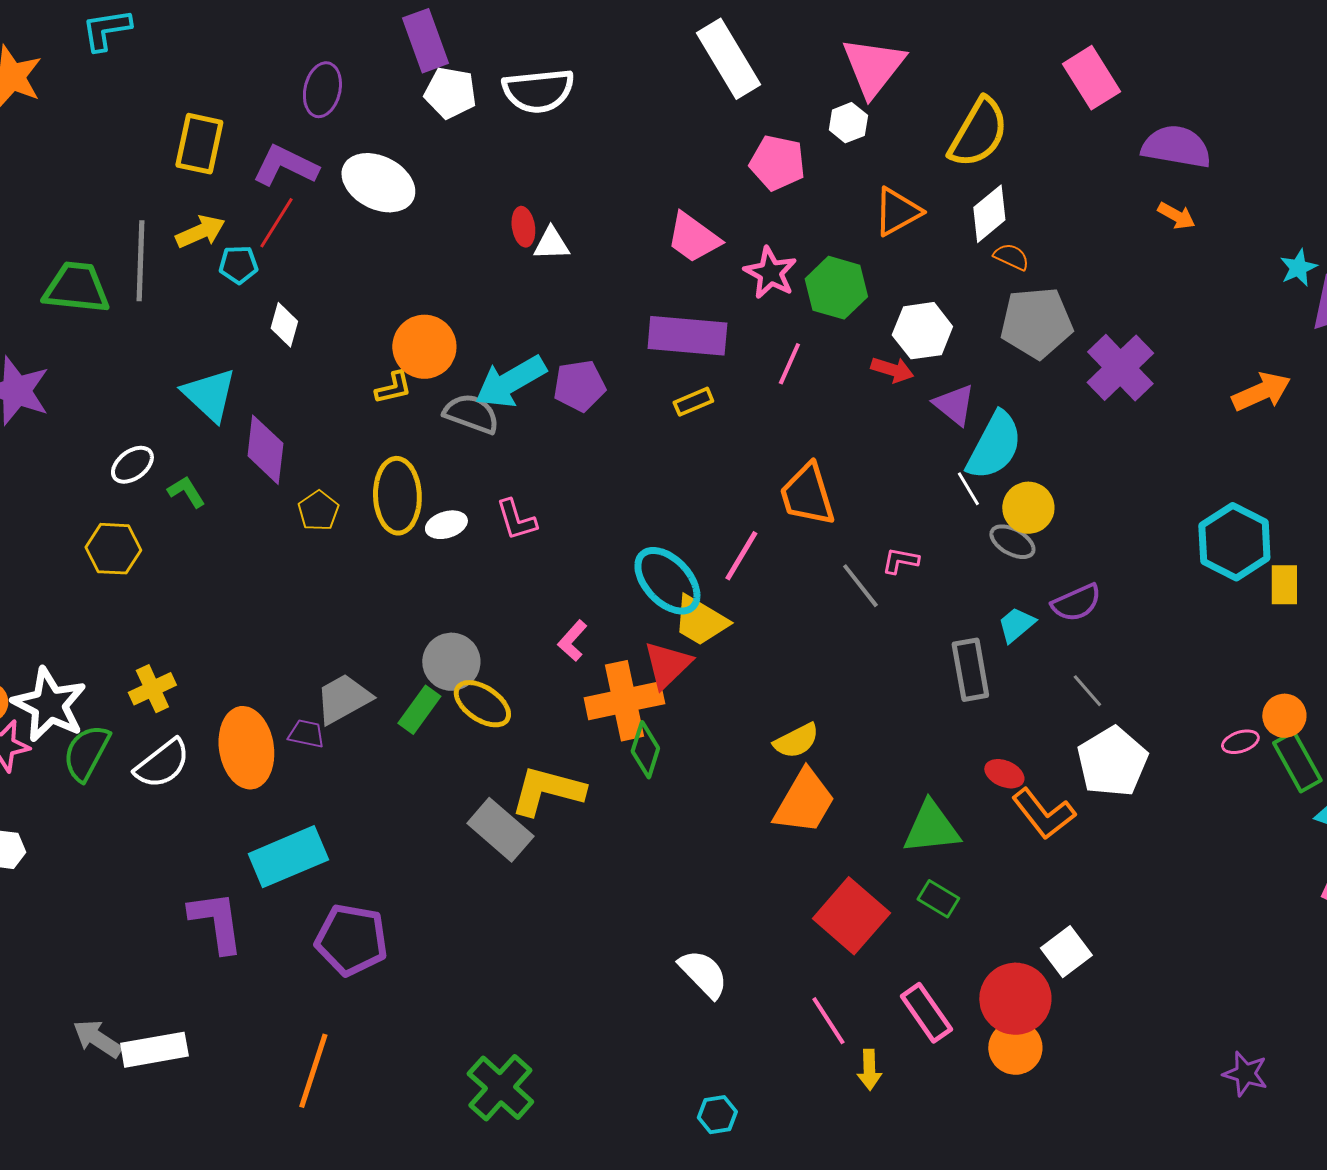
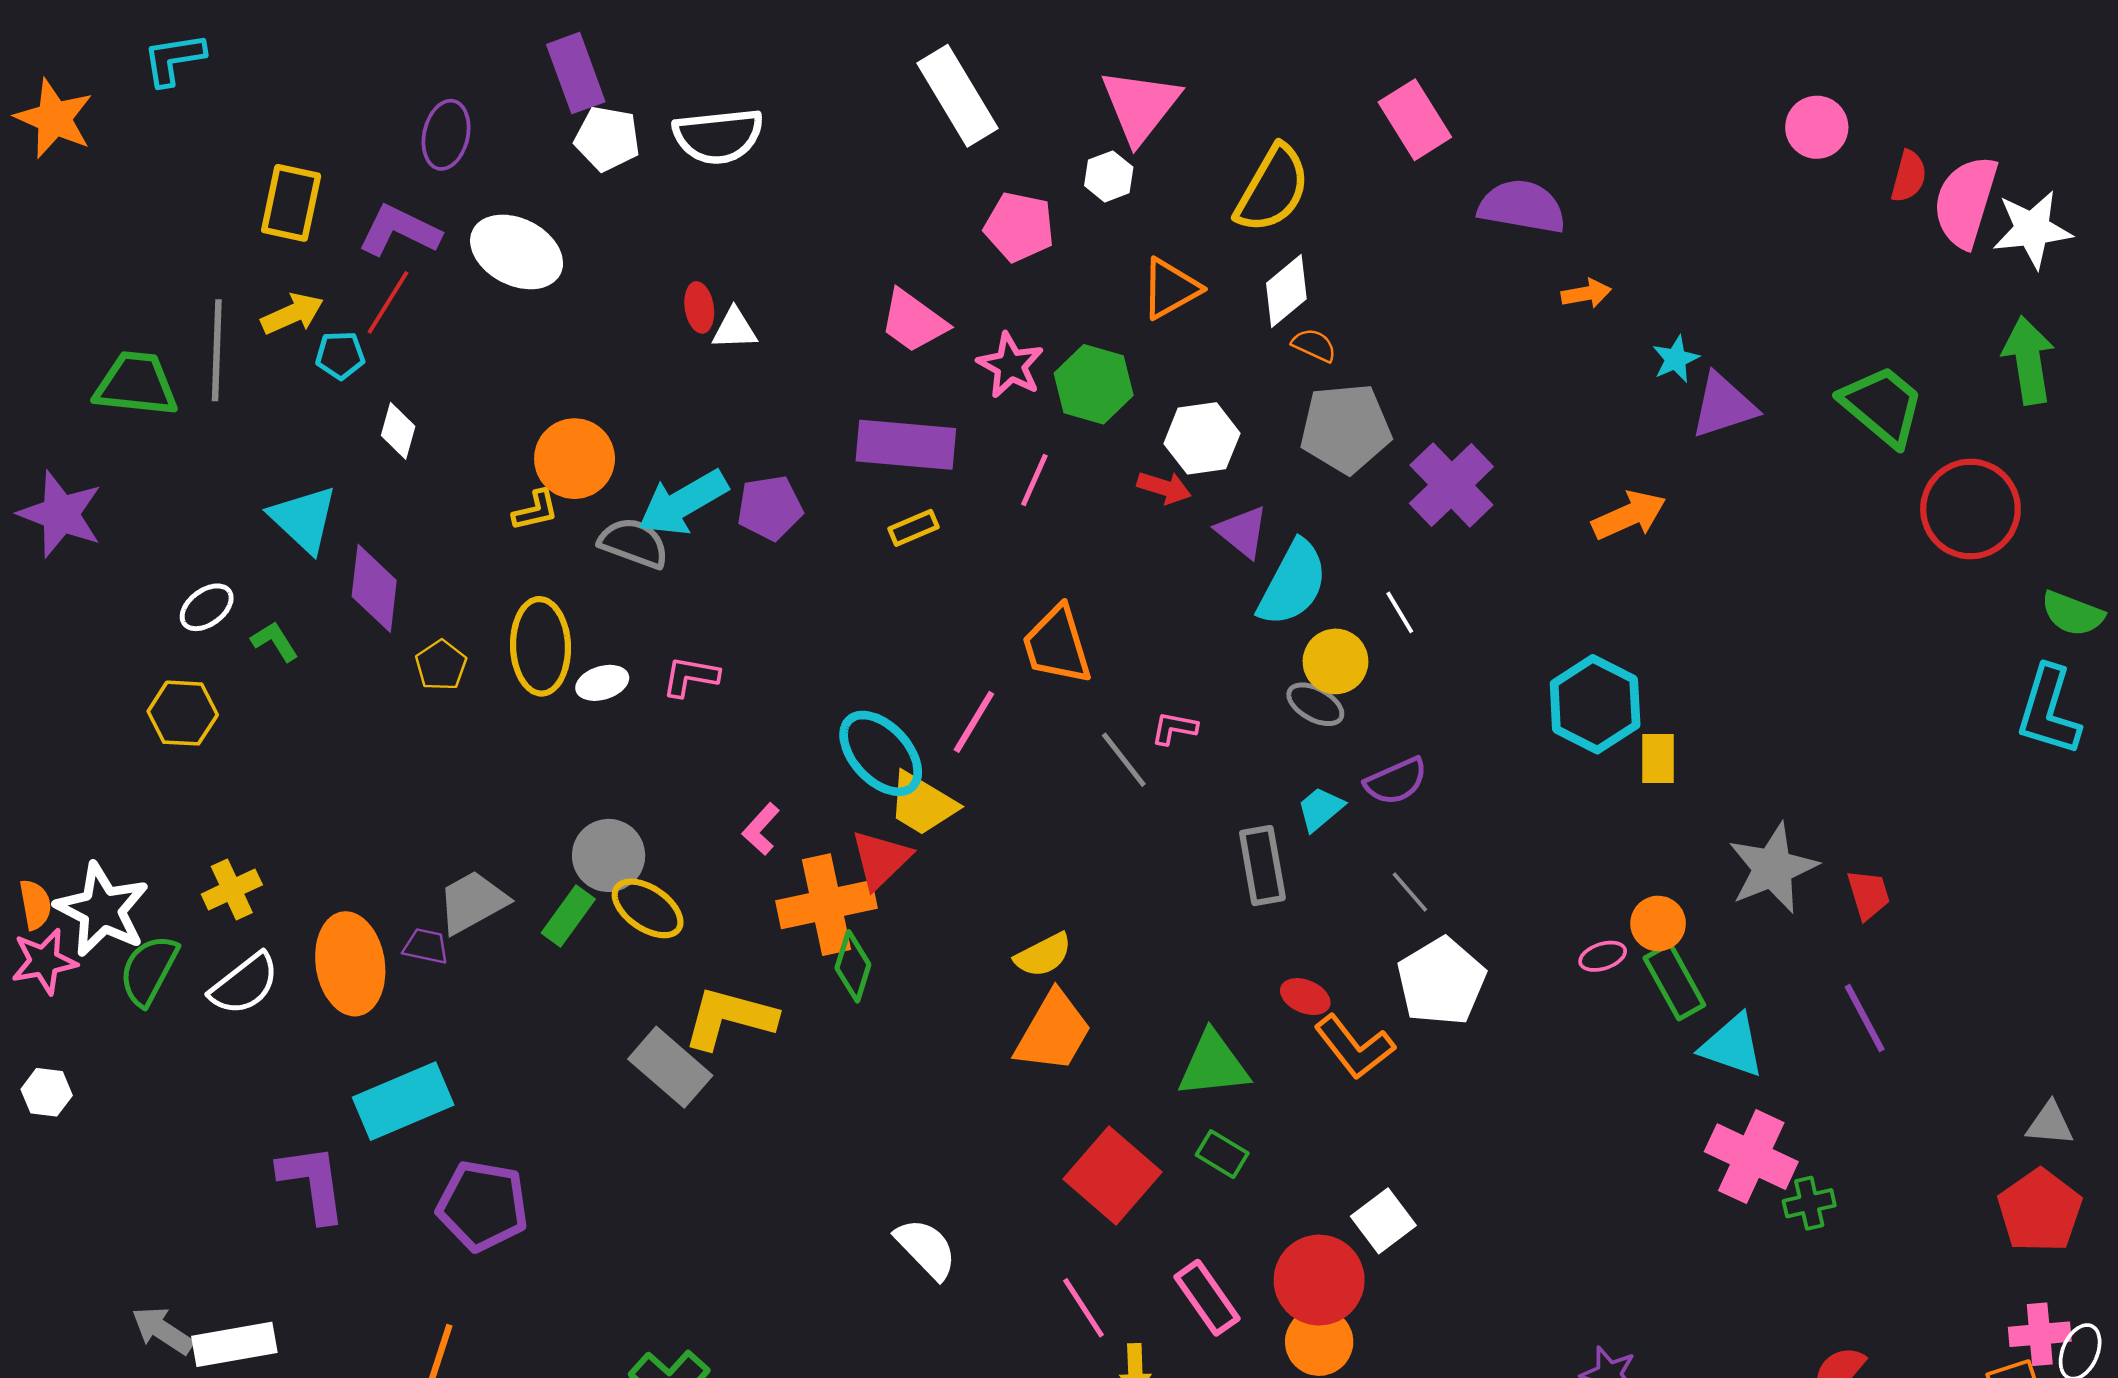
orange arrow: (1176, 216) -> (1586, 294), moved, turned -39
white line: (968, 489) -> (1400, 612), moved
pink L-shape: (516, 520) -> (690, 677), turned 117

